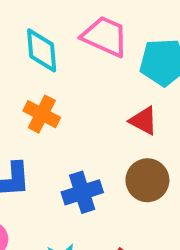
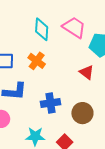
brown circle: (147, 180) -> (82, 113), moved

